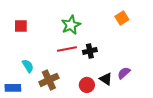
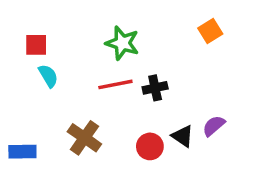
green star: (71, 25) -> (122, 43), turned -30
cyan semicircle: (28, 66) -> (48, 76), moved
brown cross: (49, 80) -> (84, 138), turned -30

